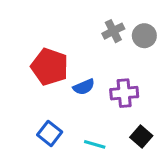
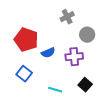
gray circle: (144, 36) -> (87, 35), moved
blue square: (50, 133) -> (24, 74), moved

